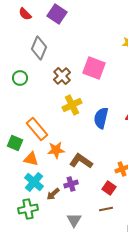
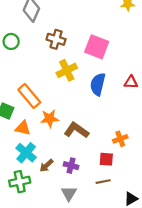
pink square: (94, 68) -> (97, 47), moved
brown cross: (62, 76) -> (56, 39), turned -30
purple cross: (71, 184) -> (71, 166), moved, turned 32
red square: (109, 188) -> (106, 159), turned -32

